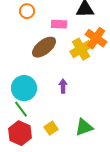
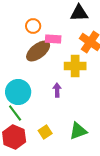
orange circle: (27, 11) -> (33, 26), moved
pink rectangle: (59, 24) -> (53, 39), moved
yellow cross: (81, 49) -> (75, 66), moved, turned 30

